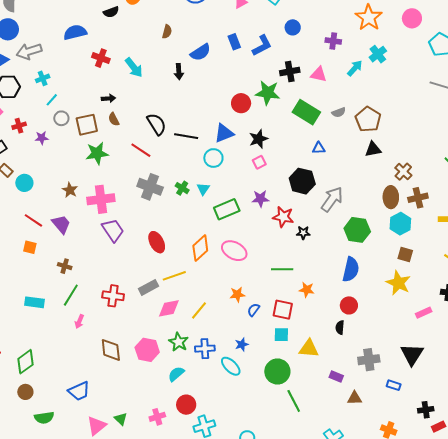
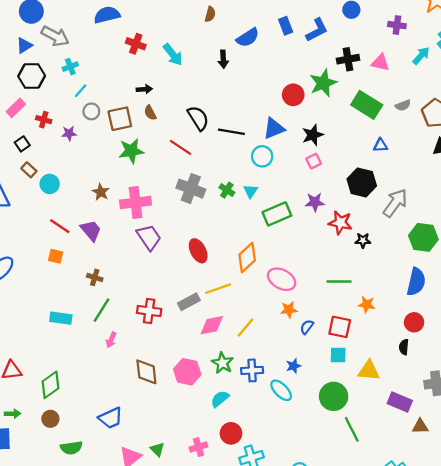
gray arrow: (29, 51) -> (55, 36), turned -135
green star: (268, 93) -> (323, 83), turned -30
red cross: (19, 126) -> (44, 120), turned 32
pink ellipse: (234, 251) -> (282, 279), moved
purple rectangle: (336, 376) -> (400, 402), size x1.5

